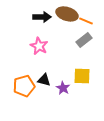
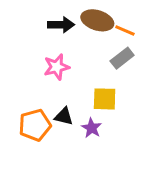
pink star: (39, 46) -> (57, 67), turned 30
yellow square: (82, 76) -> (105, 99), moved

